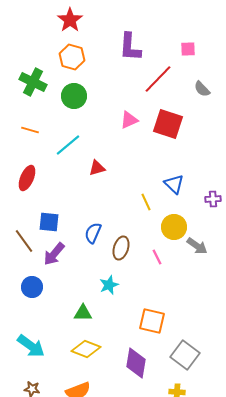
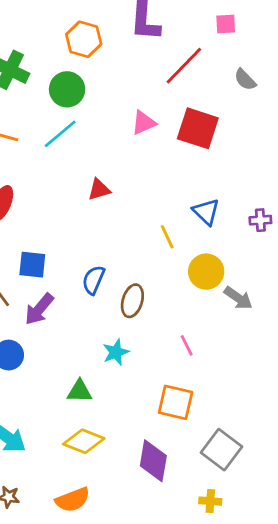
orange hexagon: (72, 57) -> (84, 39), moved
cyan line: (68, 145) -> (60, 134), moved
purple cross: (213, 199) -> (260, 220), moved
pink line: (157, 257) -> (187, 345), moved

